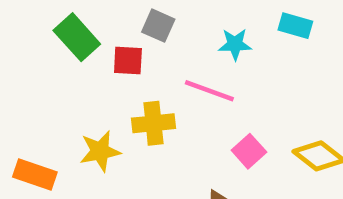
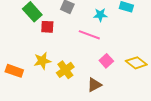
red square: (128, 60) -> (47, 27), moved
yellow cross: (154, 123) -> (65, 70), moved, turned -30

